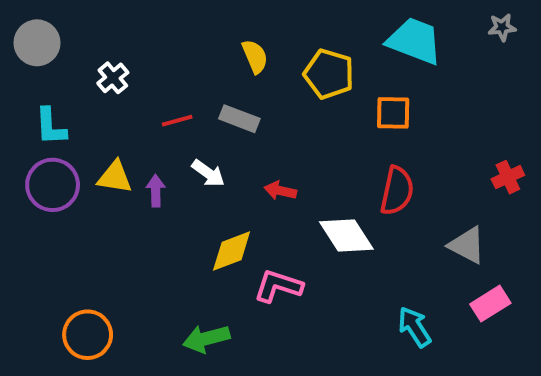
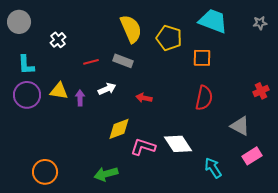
gray star: (502, 27) -> (260, 23), moved
yellow semicircle: (255, 56) -> (131, 29), size x1.6
white arrow: (208, 173) -> (107, 89), turned -60
white diamond: (346, 235) -> (178, 144), moved

